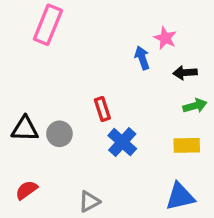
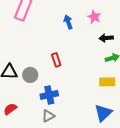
blue arrow: (142, 58) -> (68, 22), moved
blue cross: (122, 142) -> (49, 95), moved, turned 36
blue triangle: (180, 197) -> (103, 113), turned -30

